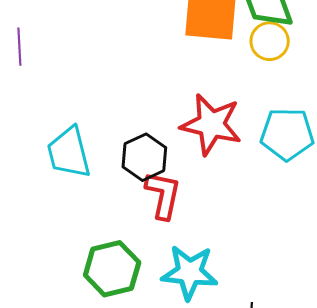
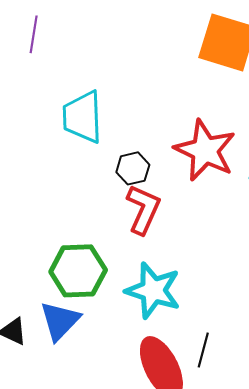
cyan trapezoid: (69, 152) -> (83, 117), moved
black hexagon: (144, 157) -> (133, 168), size x0.7

